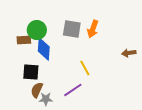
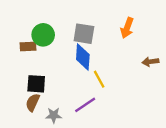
orange arrow: (93, 29) -> (127, 28), moved
blue diamond: (44, 49) -> (83, 57), moved
brown semicircle: (37, 90) -> (33, 102), moved

